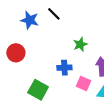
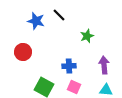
green star: (80, 44) -> (87, 36), moved
pink square: (83, 83) -> (74, 87), moved

